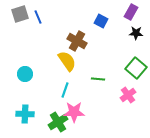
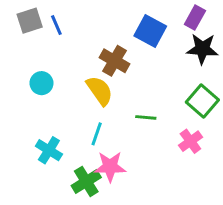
blue square: (101, 21) -> (150, 31), size x1.5
black star: (136, 33) -> (202, 49), size x1.5
cyan circle: (25, 74) -> (41, 83), moved
cyan cross: (25, 114) -> (49, 150), moved, turned 30

